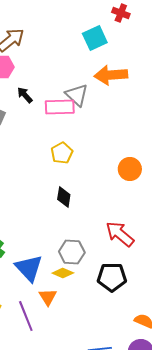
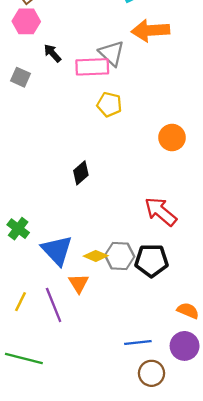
yellow pentagon: (62, 153) -> (109, 104), moved, turned -30
black diamond: (64, 197) -> (81, 173), moved, turned 40
gray hexagon: (72, 252) -> (120, 256), moved

